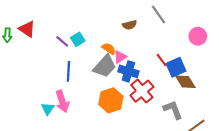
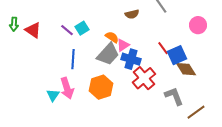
red triangle: (27, 29) -> (33, 30), moved
orange hexagon: (111, 100) -> (101, 87), moved

